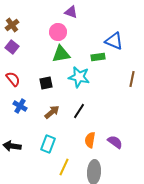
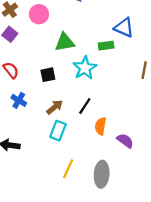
pink circle: (58, 32) -> (39, 14), moved
cyan star: (79, 77) -> (85, 68), turned 30
orange semicircle: (90, 140) -> (100, 126), moved
cyan rectangle: (48, 144) -> (58, 131), moved

